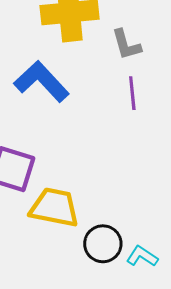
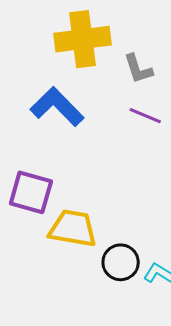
purple line: (132, 93) -> (145, 116), turned -60

